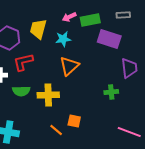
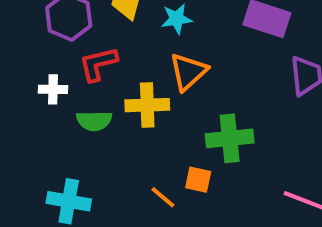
green cross: (111, 92) -> (230, 138), moved, size x1.6
yellow cross: (48, 95) -> (147, 105), moved

